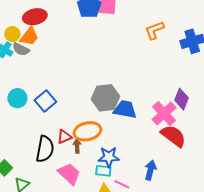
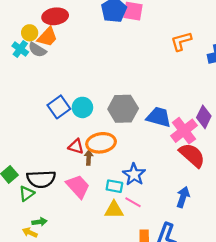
cyan circle: (17, 98) -> (82, 107), moved
blue trapezoid: (125, 109) -> (159, 117), moved
red triangle: (64, 137) -> (76, 146), turned 35
black semicircle: (45, 149) -> (41, 179), moved, turned 72
blue star: (109, 157) -> (134, 174), moved, turned 30
blue arrow: (150, 170) -> (183, 197), moved

